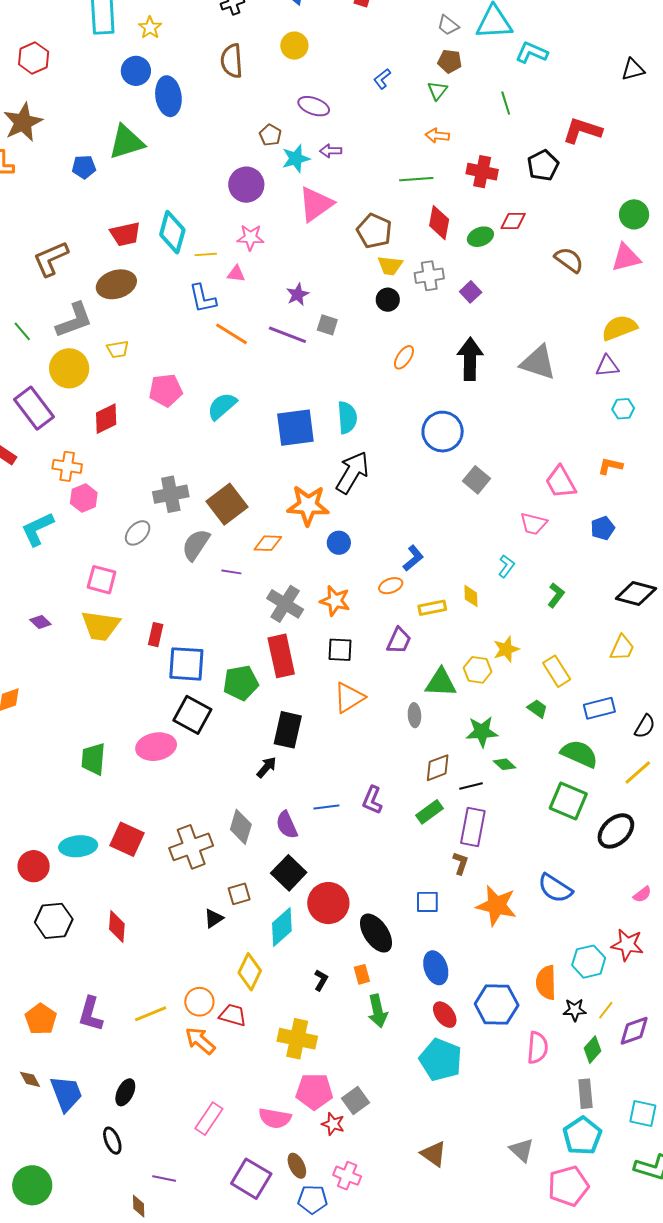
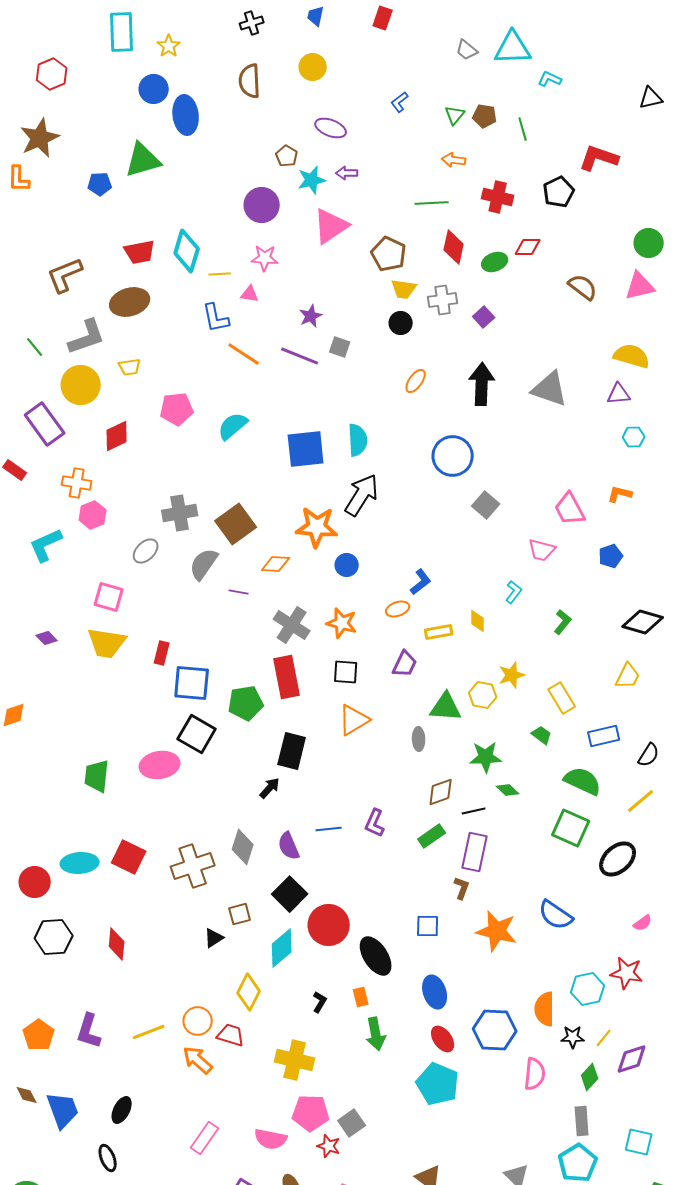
cyan L-shape: (532, 53) -> (550, 79), size x0.7
brown pentagon: (450, 61) -> (485, 116), moved
yellow semicircle: (619, 328) -> (632, 356), turned 36

